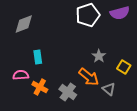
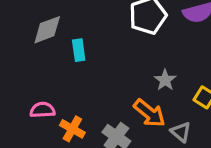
cyan rectangle: (38, 57) -> (79, 50), moved

